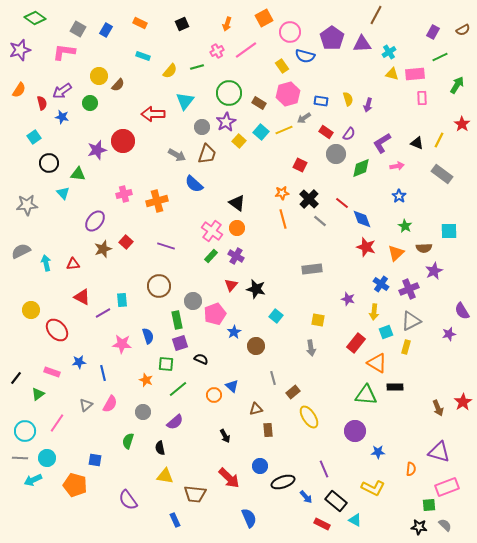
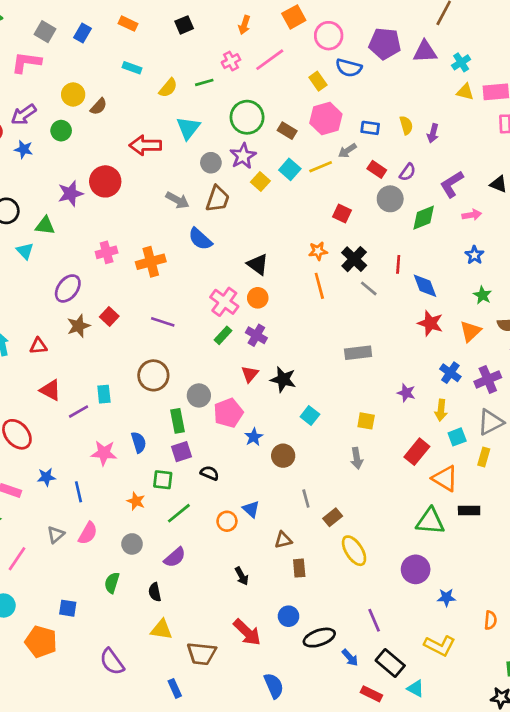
purple pentagon: (332, 38) -> (385, 44), turned -30
red line: (342, 203) -> (398, 264), turned 56

